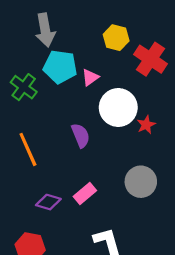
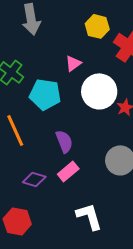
cyan pentagon: (60, 67) -> (45, 94), moved
purple semicircle: (81, 135) -> (64, 141), moved

